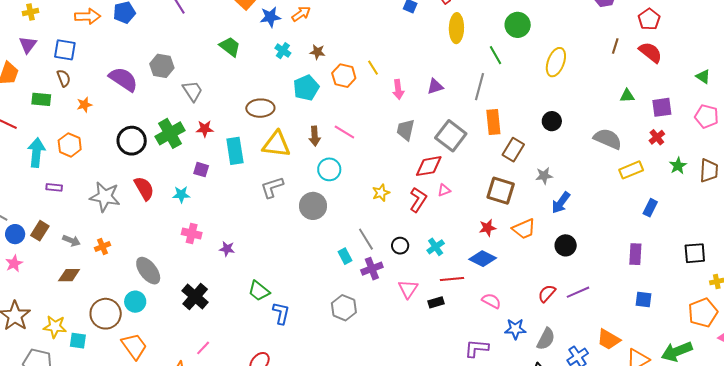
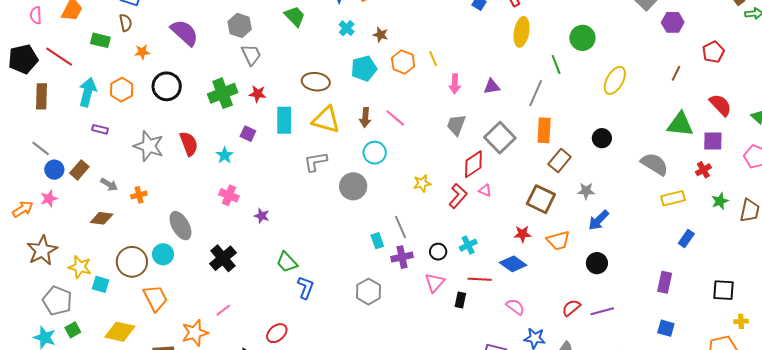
red semicircle: (650, 52) -> (720, 105), moved
gray hexagon: (162, 66) -> (240, 25), moved
green triangle: (627, 96) -> (680, 124), size x1.8
black circle: (132, 141) -> (167, 86), moved
red diamond: (429, 166) -> (473, 164), turned -32
pink triangle: (444, 190) -> (485, 190), turned 32
cyan star: (181, 194) -> (225, 155), turned 30
black circle: (400, 246) -> (438, 252), moved
black rectangle: (436, 302) -> (460, 300), turned -70

